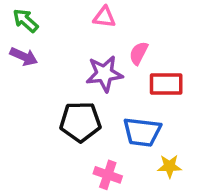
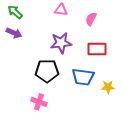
pink semicircle: (139, 53) -> (91, 19), moved
yellow star: (169, 166) -> (108, 87), moved
pink cross: (108, 175) -> (39, 102), moved

